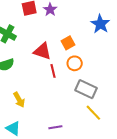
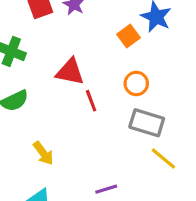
orange square: (68, 43) -> (129, 36), moved
orange circle: (75, 63) -> (136, 84), moved

